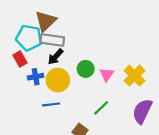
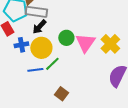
pink triangle: (107, 74) -> (85, 43), size x1.5
green line: (101, 108) -> (52, 64), moved

